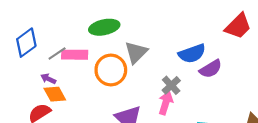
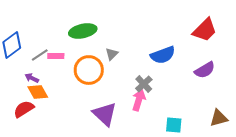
gray triangle: (136, 52) -> (112, 54), size x0.6
pink rectangle: (75, 55) -> (56, 56), size x0.7
purple semicircle: (211, 69) -> (205, 70), moved

